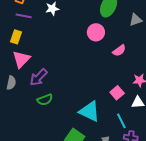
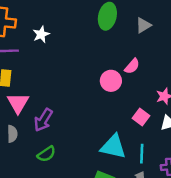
pink circle: (96, 32) -> (111, 81), moved
green semicircle: (45, 100) -> (46, 154), moved
cyan line: (121, 121) -> (142, 154), moved, turned 42

